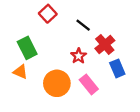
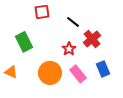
red square: (48, 14) -> (42, 12), turned 35
blue rectangle: (117, 68) -> (103, 69), moved
orange triangle: (20, 72) -> (11, 72), moved

